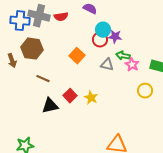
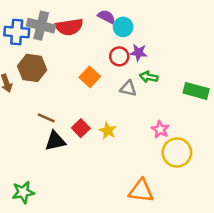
red semicircle: (61, 17) -> (69, 27), size x1.5
cyan circle: (103, 30) -> (123, 27), moved
pink star: (132, 65) -> (160, 129), moved
brown line: (43, 79) -> (46, 118), moved
yellow circle: (145, 91) -> (177, 152), moved, size x1.5

